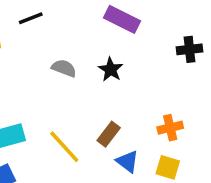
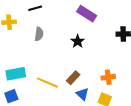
gray semicircle: (64, 68) -> (39, 34), moved, turned 72
yellow line: (64, 147) -> (47, 83), turned -30

